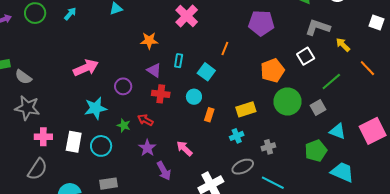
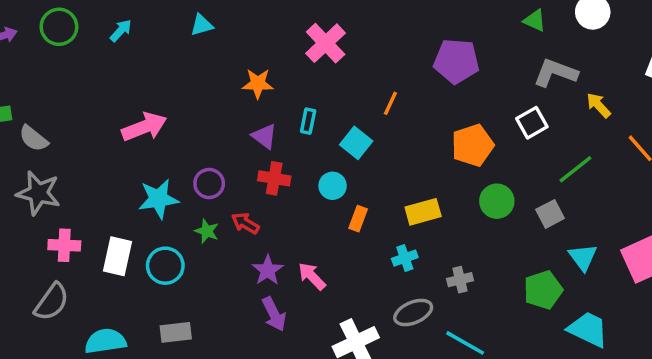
purple circle: (123, 86) -> (209, 184), moved
green circle: (288, 101) -> (497, 201), size x0.7
cyan triangle: (338, 131) -> (583, 257), turned 30
purple star: (147, 148) -> (268, 270), moved

